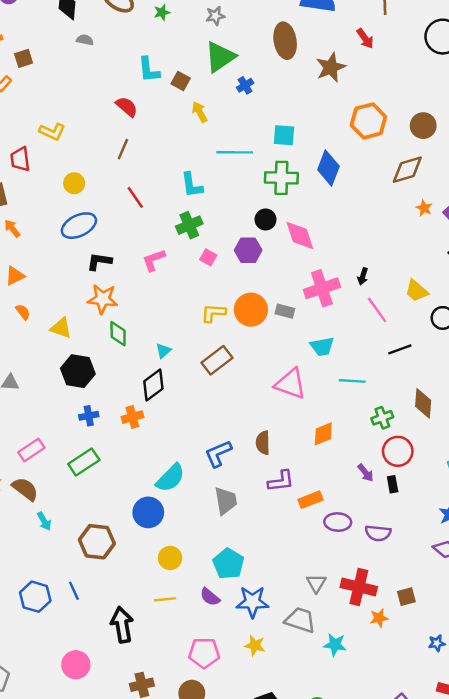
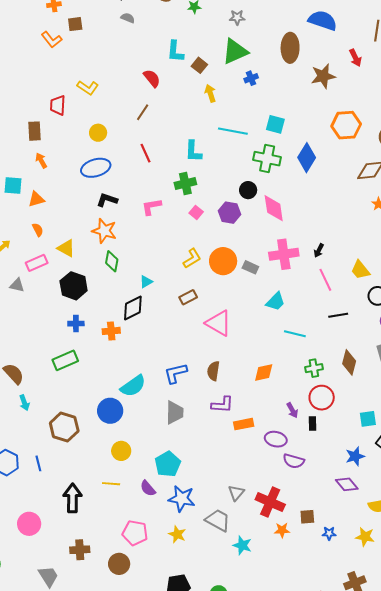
yellow L-shape: (213, 313) -> (192, 258), turned 135
cyan trapezoid: (322, 347) -> (276, 302), turned -45
brown rectangle: (217, 360) -> (188, 297), size x0.7
pink triangle: (290, 384) -> (219, 323), moved
pink rectangle: (31, 450) -> (37, 263), moved
purple ellipse: (338, 522) -> (276, 439), moved
blue star: (437, 643) -> (329, 533), moved

